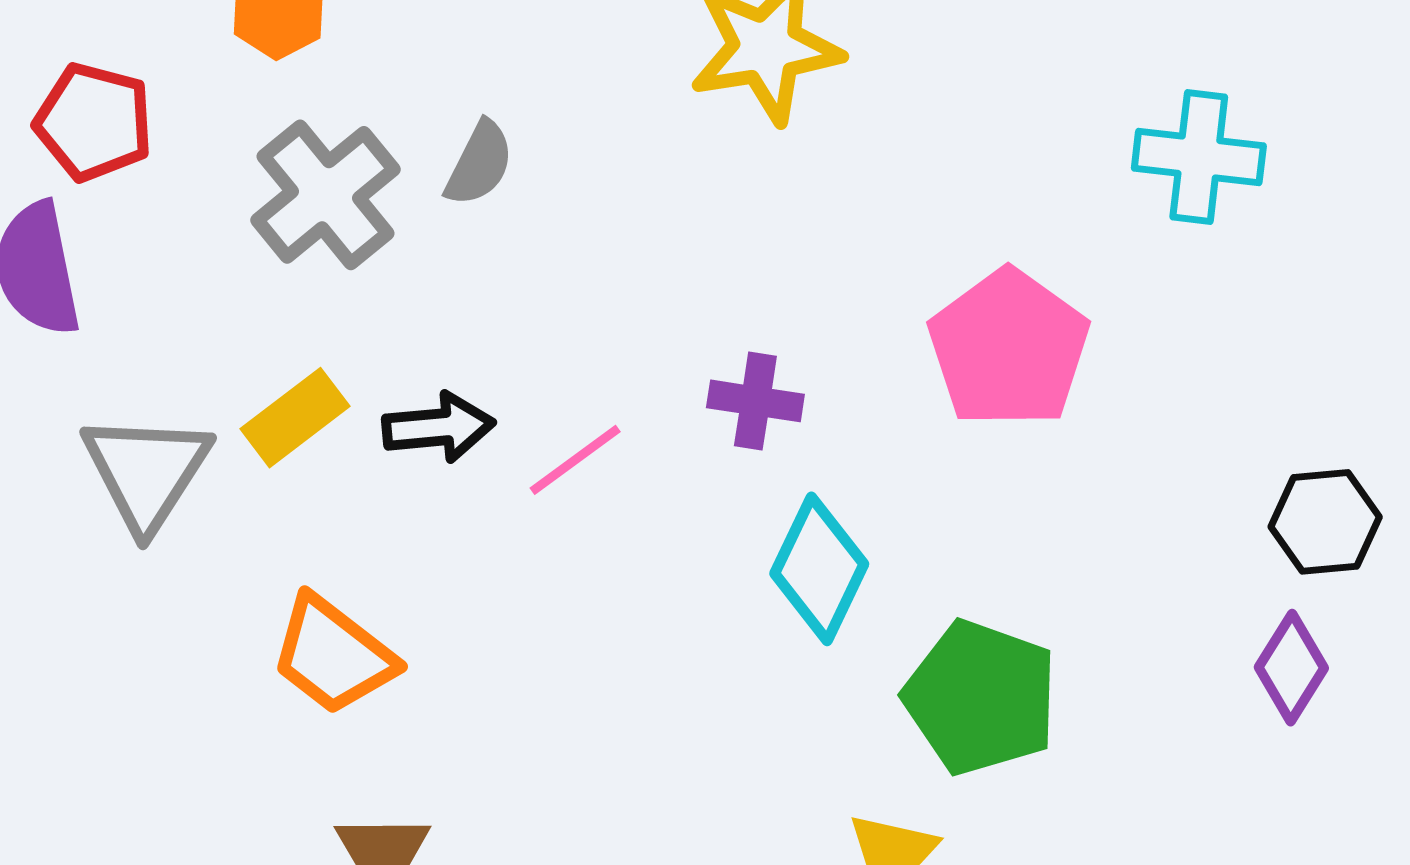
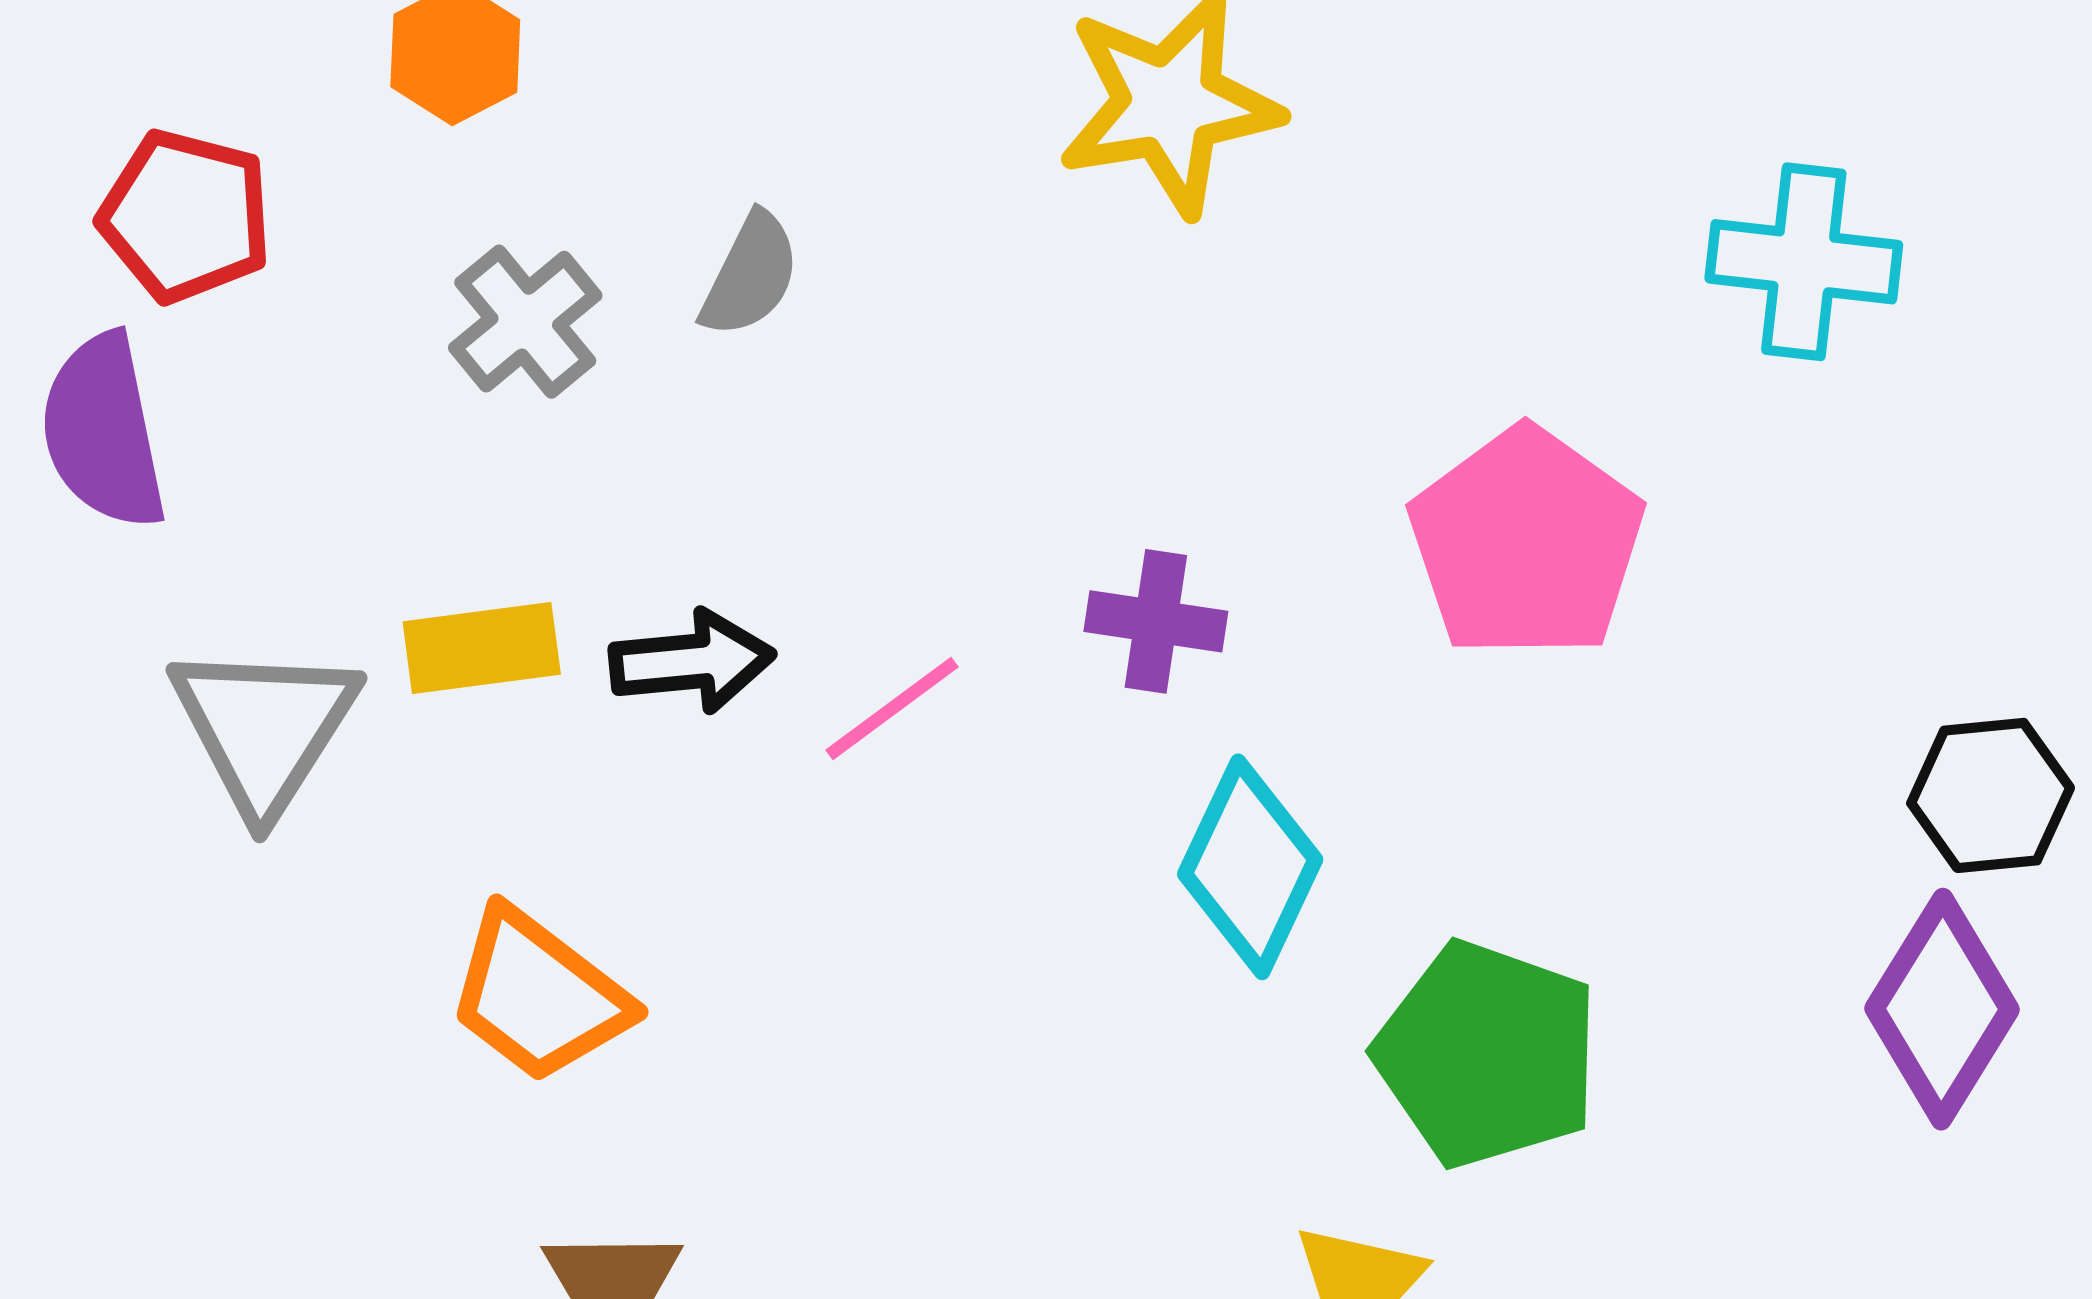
gray cross: (326, 195) -> (525, 322), size x0.7
yellow rectangle: (295, 418) -> (482, 648), turned 30
purple diamond: (1291, 668) -> (1942, 1009), size x1.4

